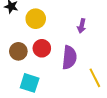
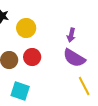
purple semicircle: (69, 57) -> (74, 58), moved, turned 115

